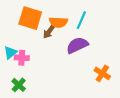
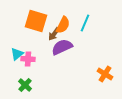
orange semicircle: (58, 22) -> (63, 25), turned -66
purple semicircle: (77, 45) -> (62, 47), moved

